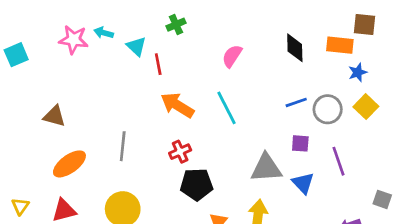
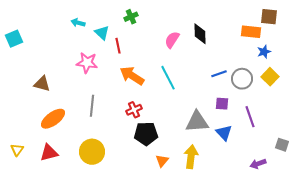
pink star: (74, 40) -> (87, 63), moved
black diamond: (295, 48) -> (200, 34), moved

